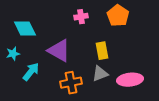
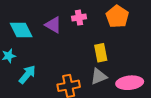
purple triangle: (59, 51) -> (53, 25), moved, size x0.7

